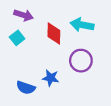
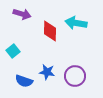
cyan square: (17, 38) -> (13, 51), moved
purple circle: (81, 61) -> (75, 76), moved

